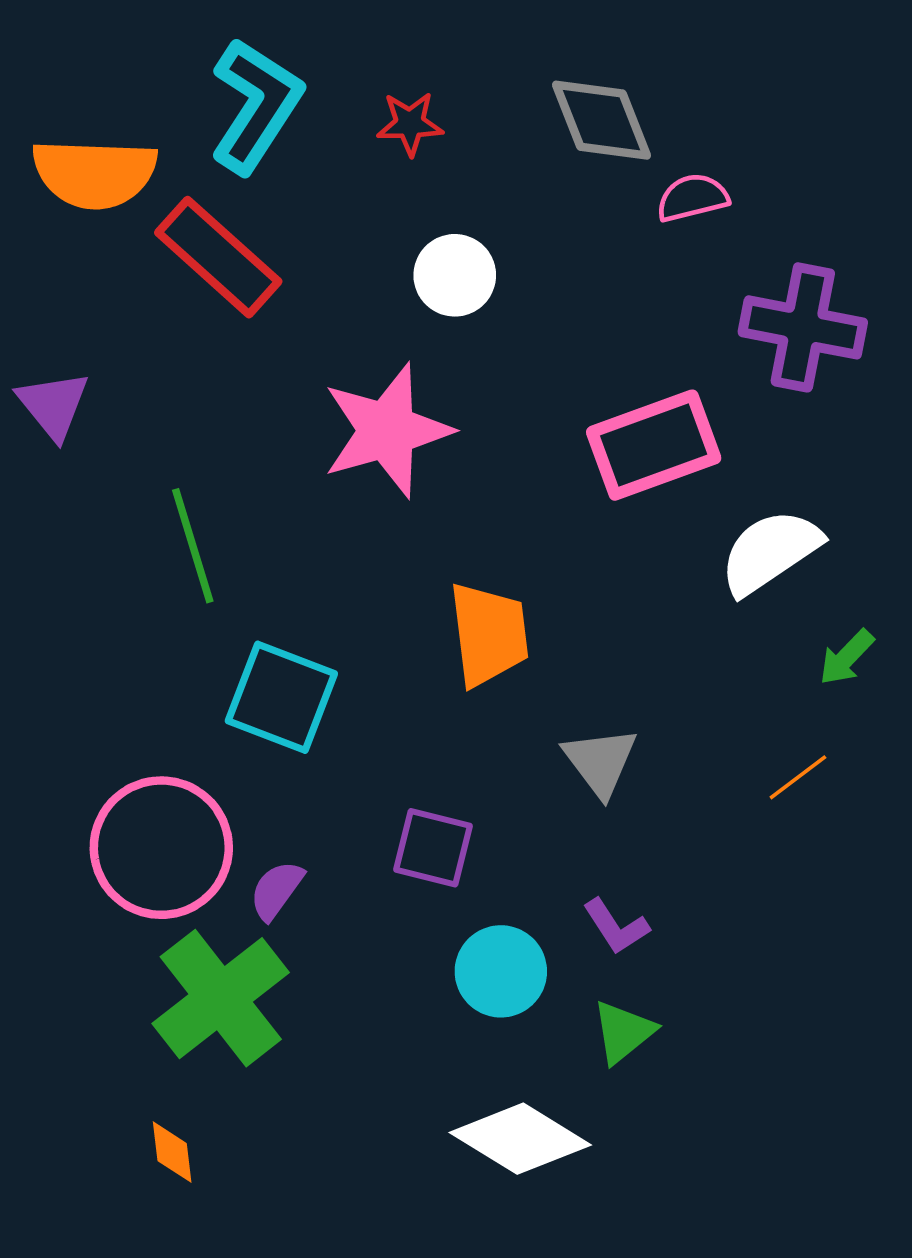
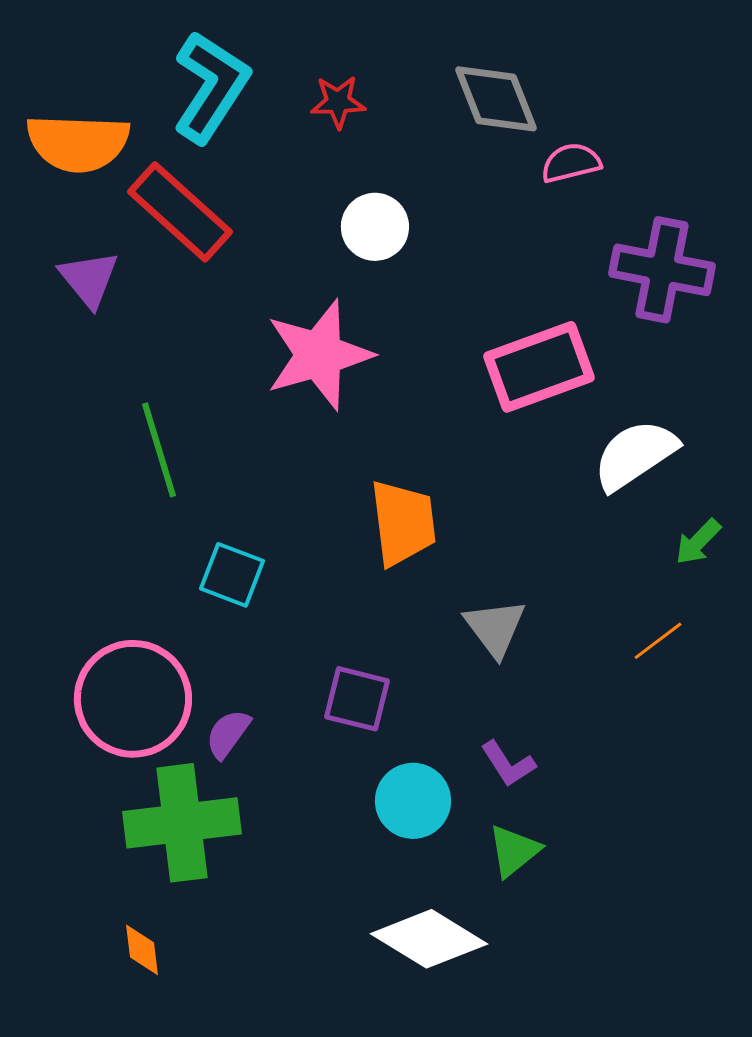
purple triangle: (53, 405) -> (89, 279), moved
cyan square: (281, 697) -> (232, 575), size x0.7
green cross: (221, 998) -> (182, 823), turned 31

